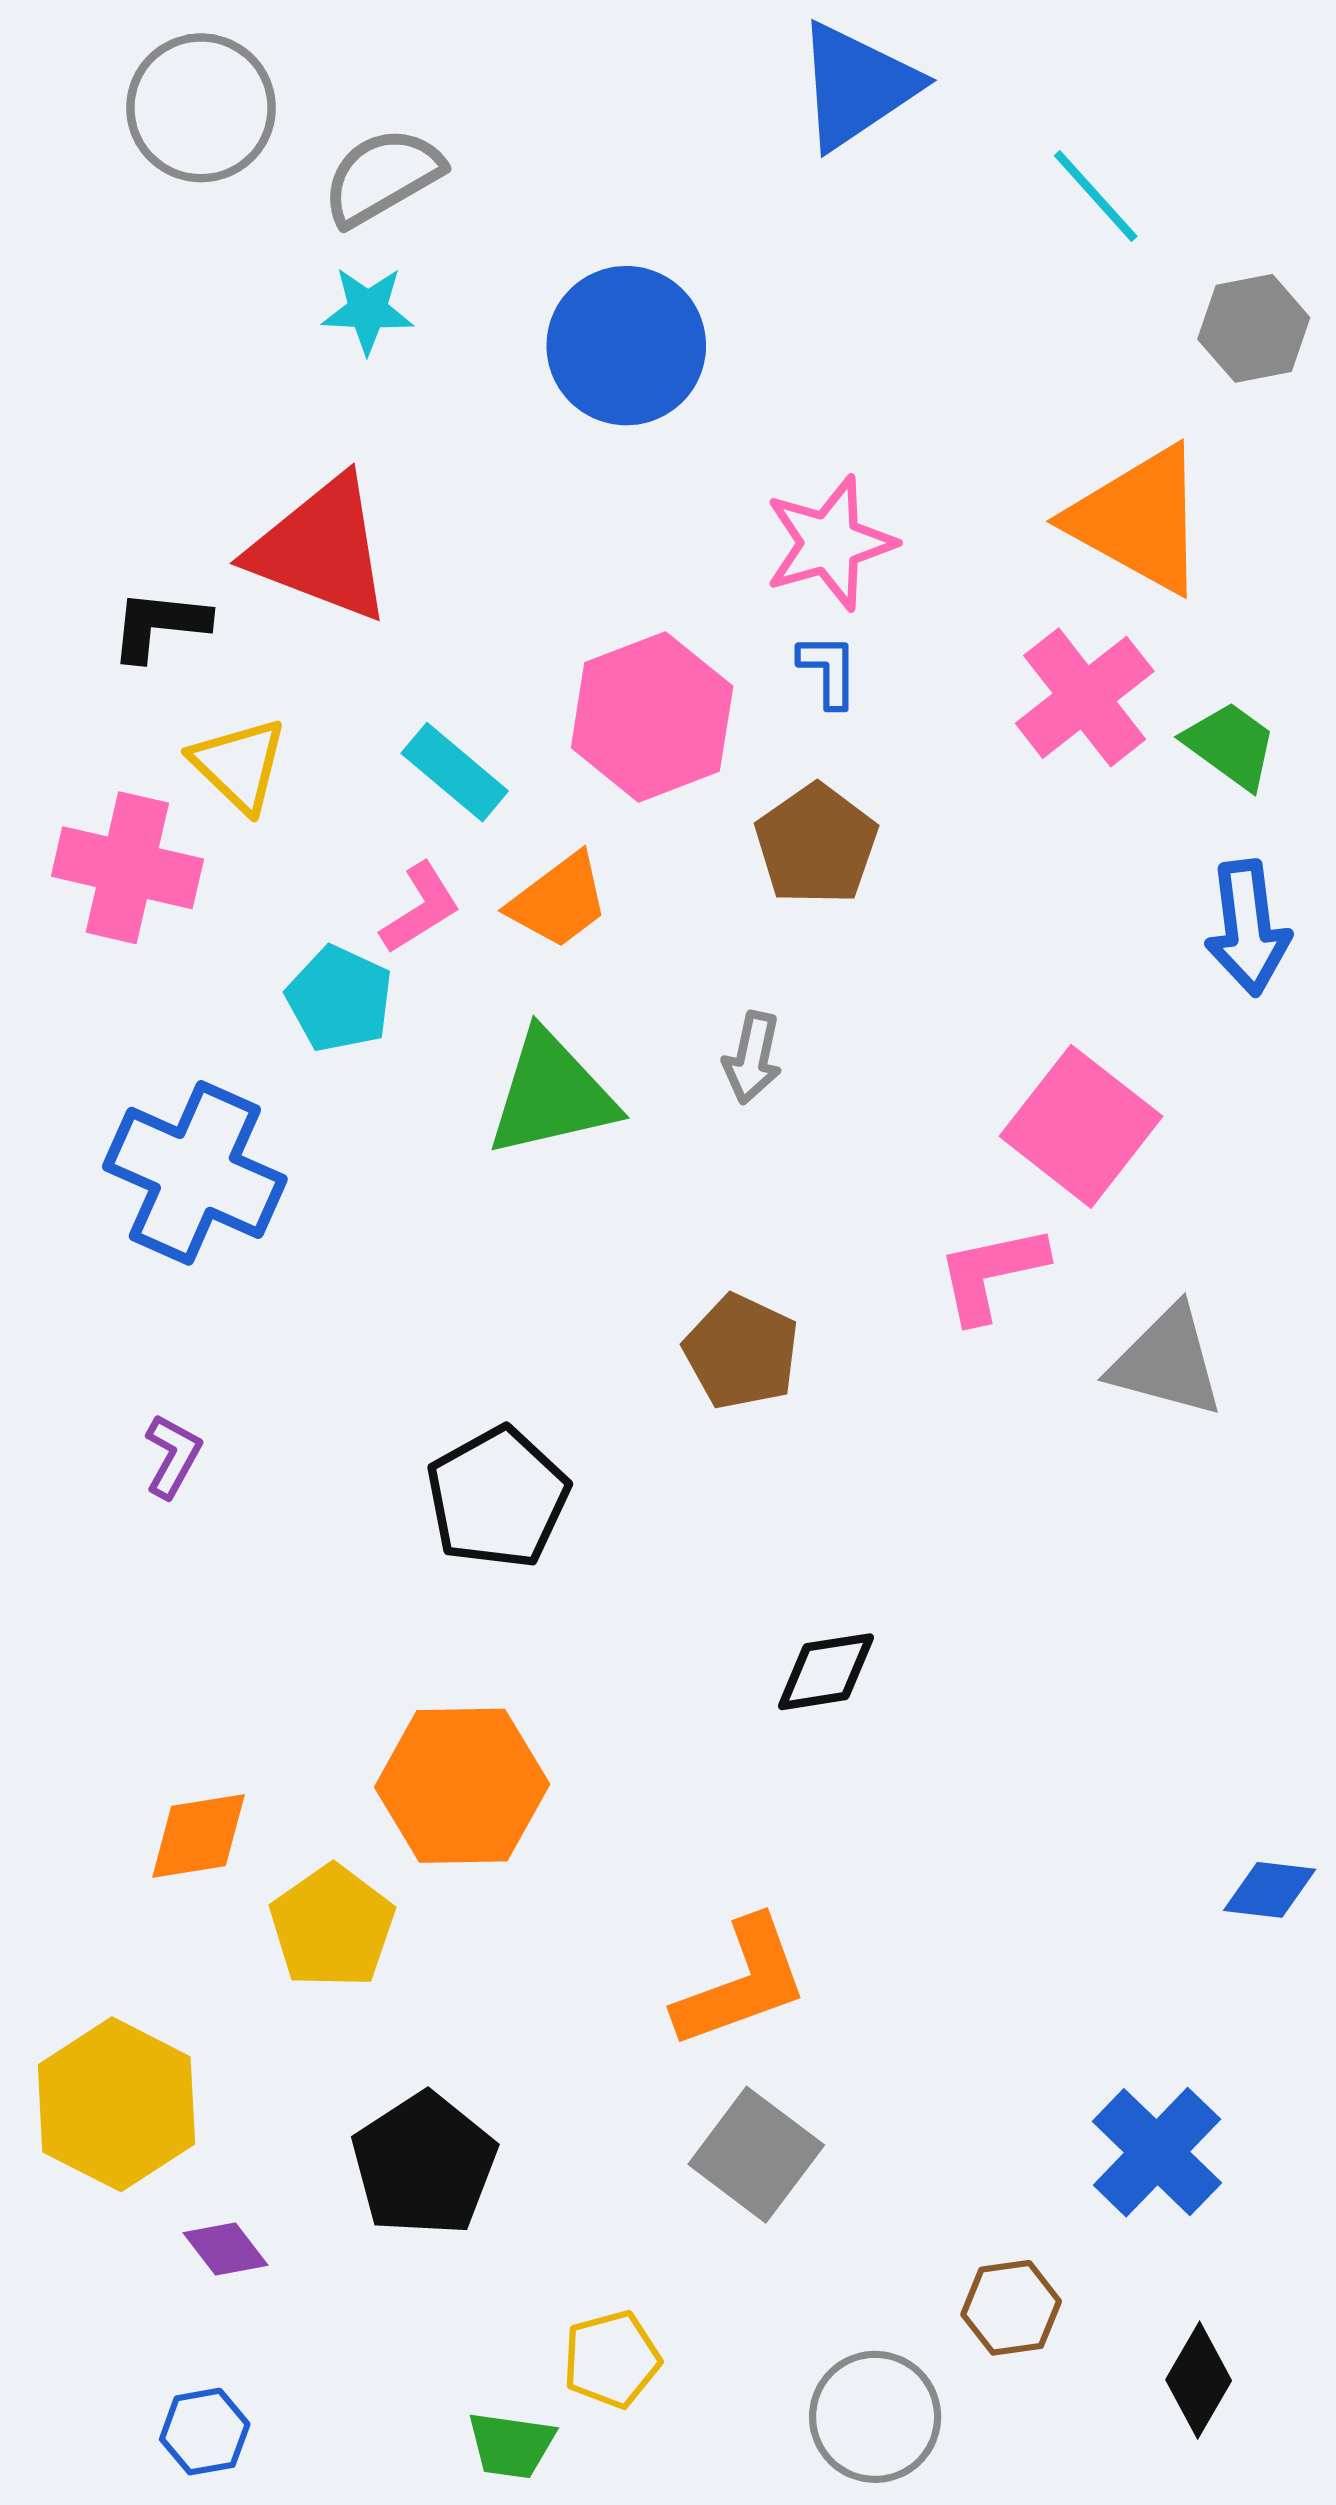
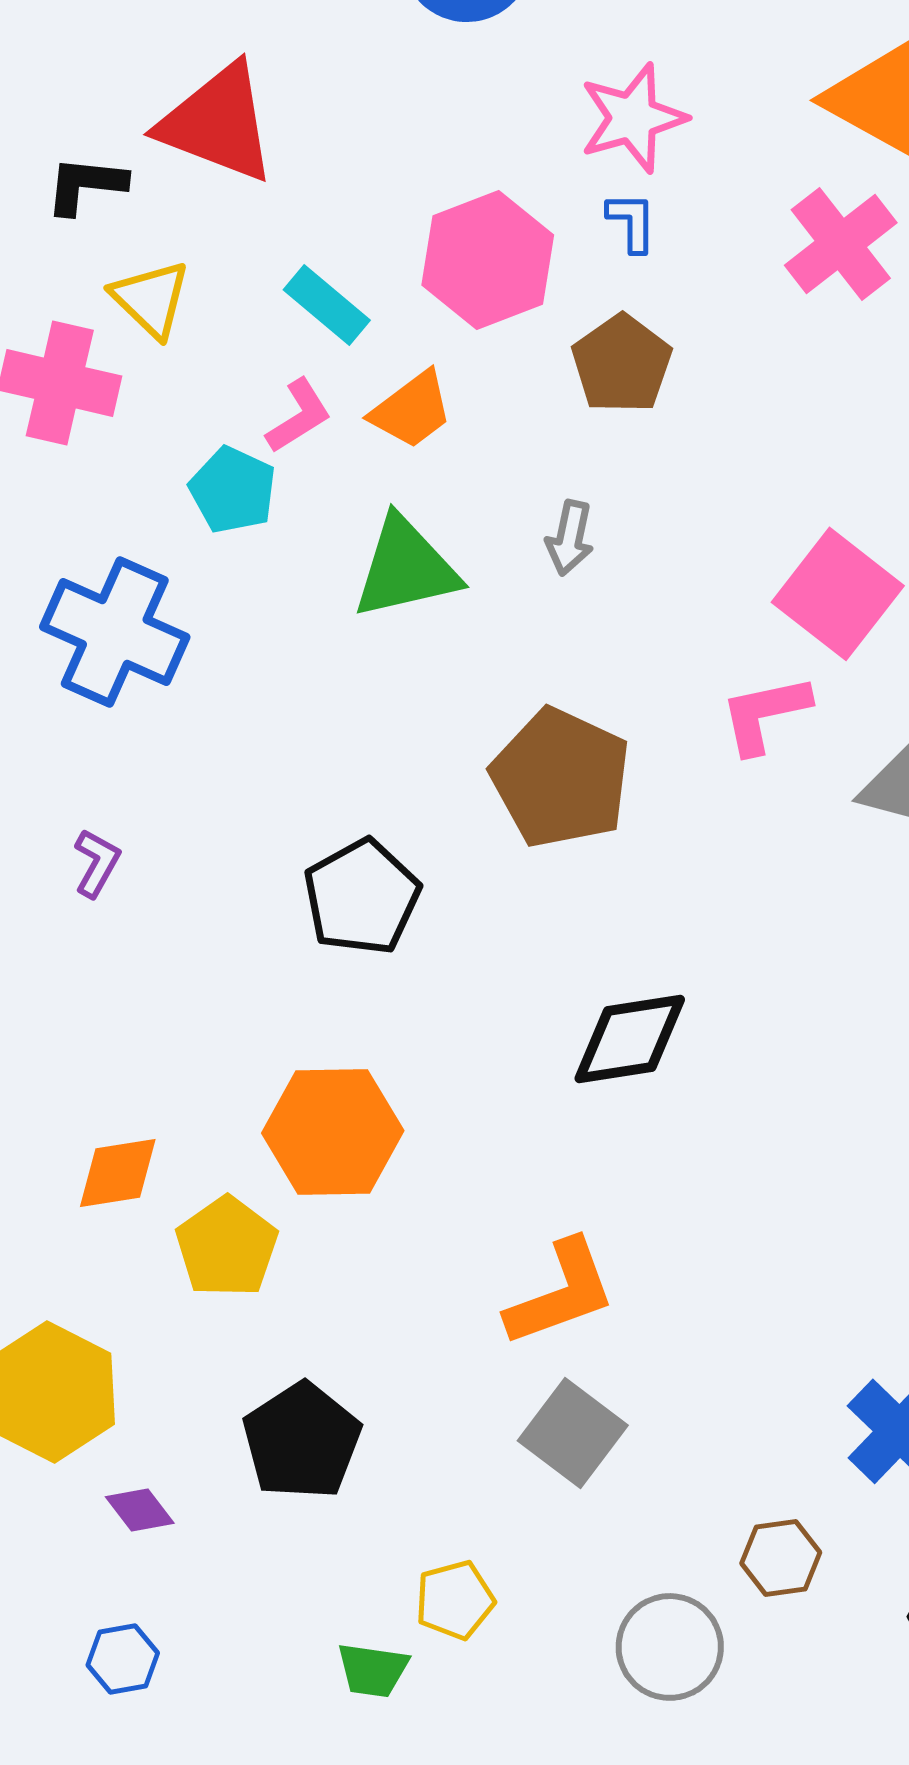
brown pentagon: (741, 1352) -> (561, 778), size x1.5
black diamond: (826, 1672) -> (630, 1039), size x1.4

